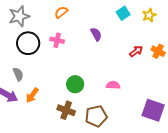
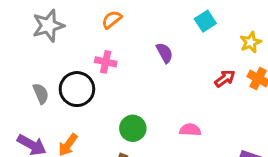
yellow star: (149, 15) -> (251, 42), moved
black circle: (28, 43) -> (77, 89), moved
gray semicircle: (18, 74) -> (41, 94), moved

